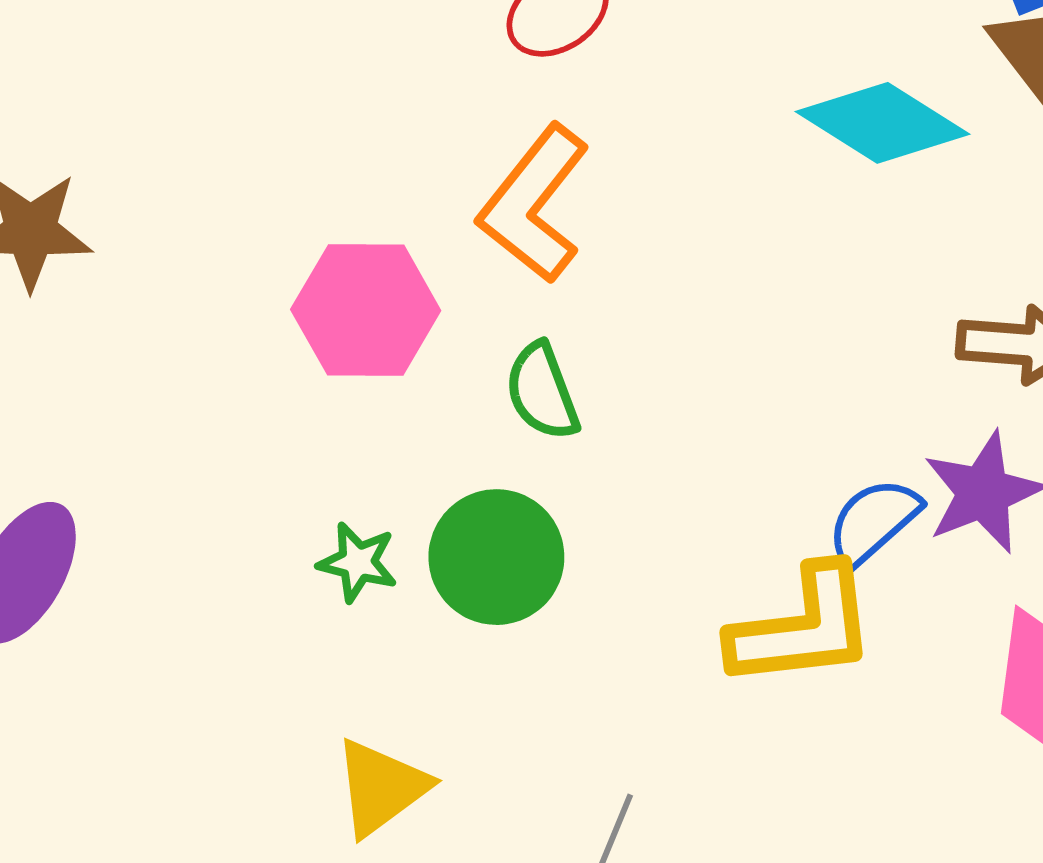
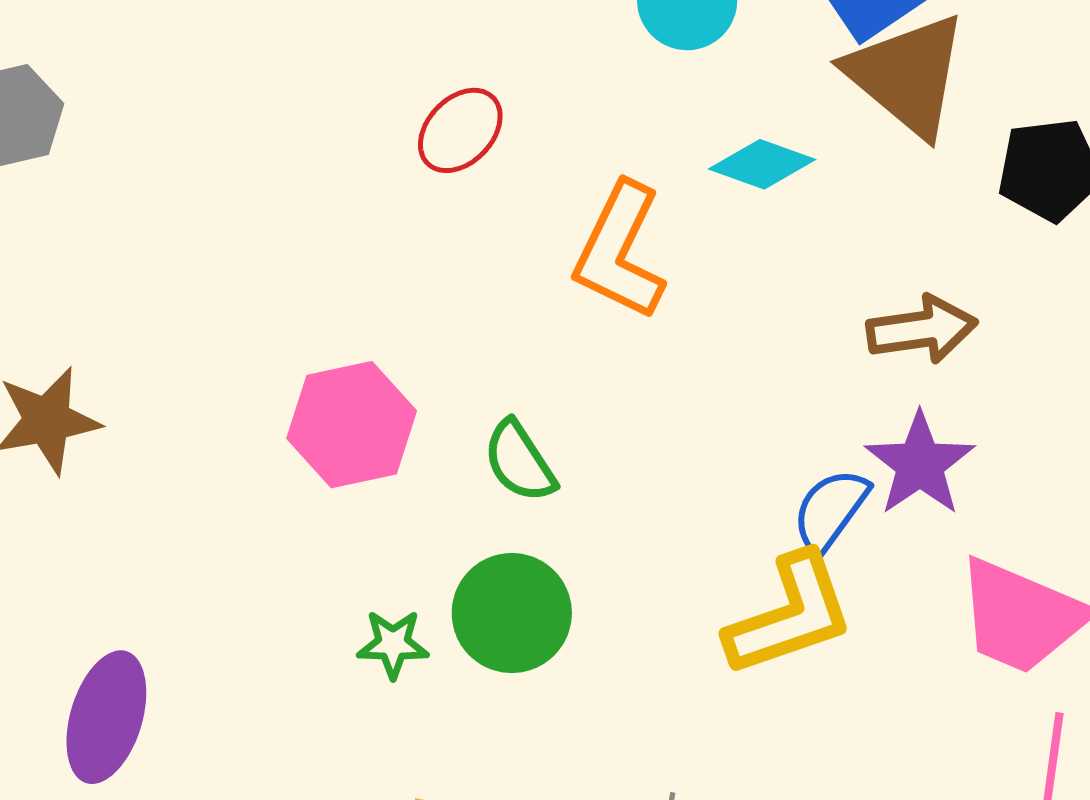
cyan diamond: (882, 123) -> (762, 164), size x0.7
orange L-shape: (534, 204) -> (620, 251), moved

